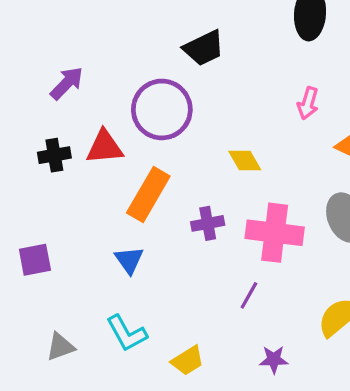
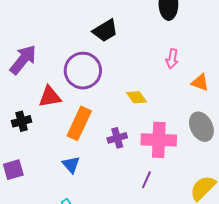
purple arrow: (67, 83) -> (23, 60), size x1.4
black cross: (54, 155) -> (22, 121), moved

